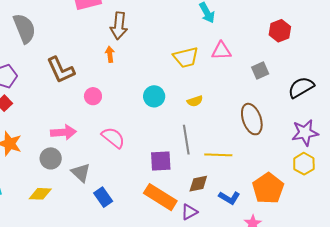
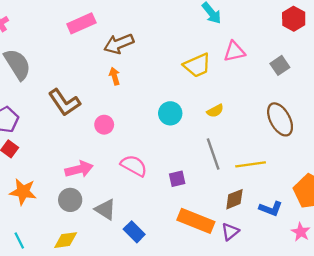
brown arrow: (119, 26) -> (119, 44), turned 72
purple square: (161, 161) -> (177, 179), moved, size x0.7

